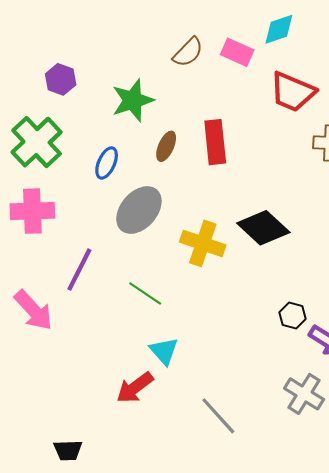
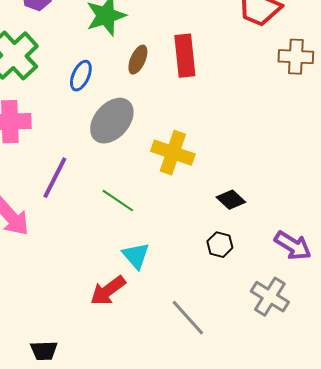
black diamond: (263, 228) -> (231, 200), moved, size x0.6
black hexagon: (293, 316) -> (220, 245), moved

